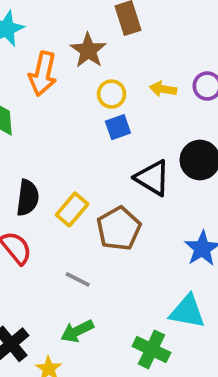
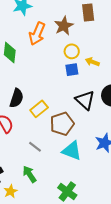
yellow arrow: (163, 89) -> (92, 62), moved
cyan triangle: (187, 312) -> (72, 151), moved
green arrow: (77, 331) -> (30, 174), turned 72

